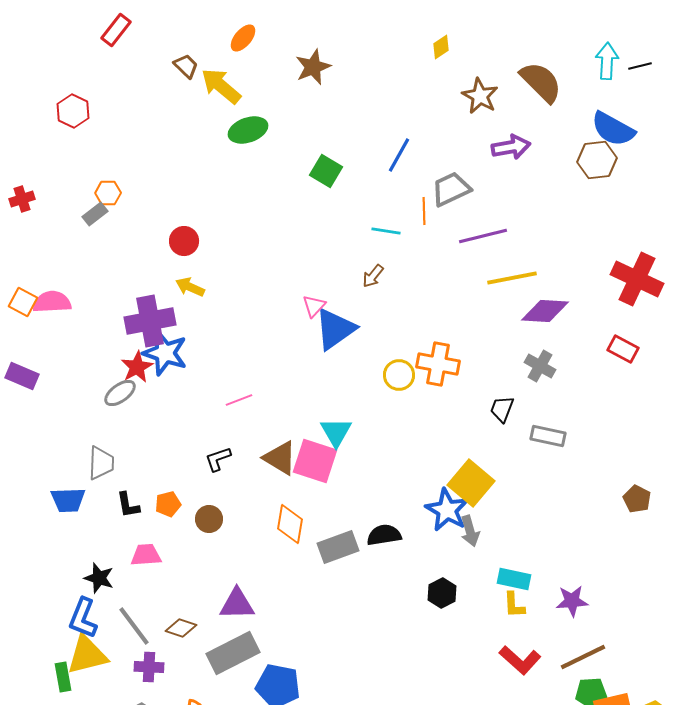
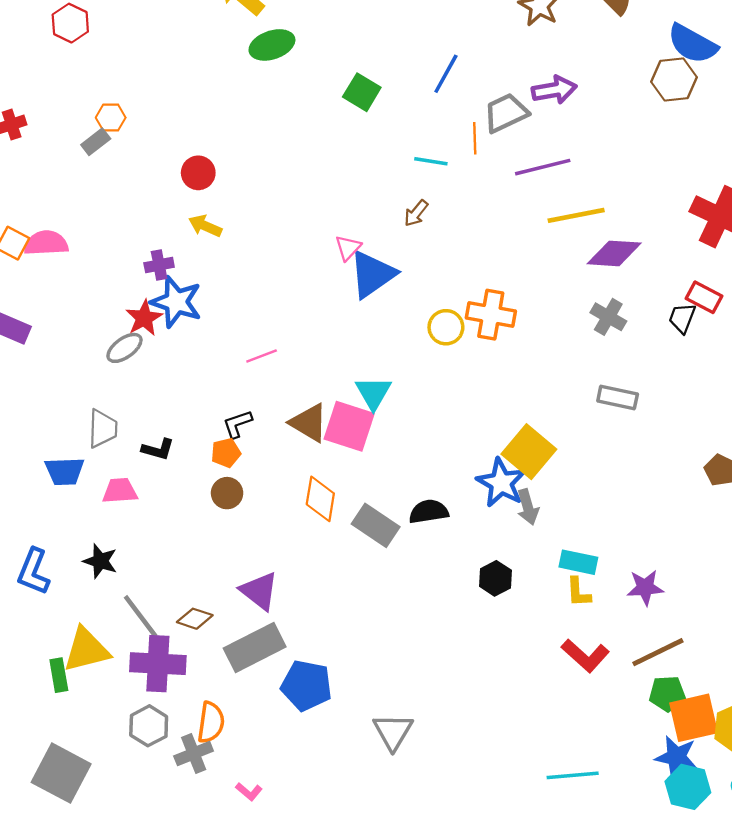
purple arrow: (511, 147) -> (554, 90), moved
purple cross: (150, 321) -> (159, 265), size x0.5
black trapezoid: (502, 409) -> (682, 318), moved
orange pentagon: (168, 504) -> (226, 453), moved
black L-shape: (128, 505) -> (158, 449), moved, turned -64
gray rectangle: (338, 547) -> (376, 525), turned 54
pink trapezoid: (146, 555) -> (120, 491), moved
purple triangle: (237, 604) -> (259, 591), turned 39
blue L-shape: (83, 618) -> (33, 571), moved
purple cross: (149, 667) -> (158, 664), size x1.6

